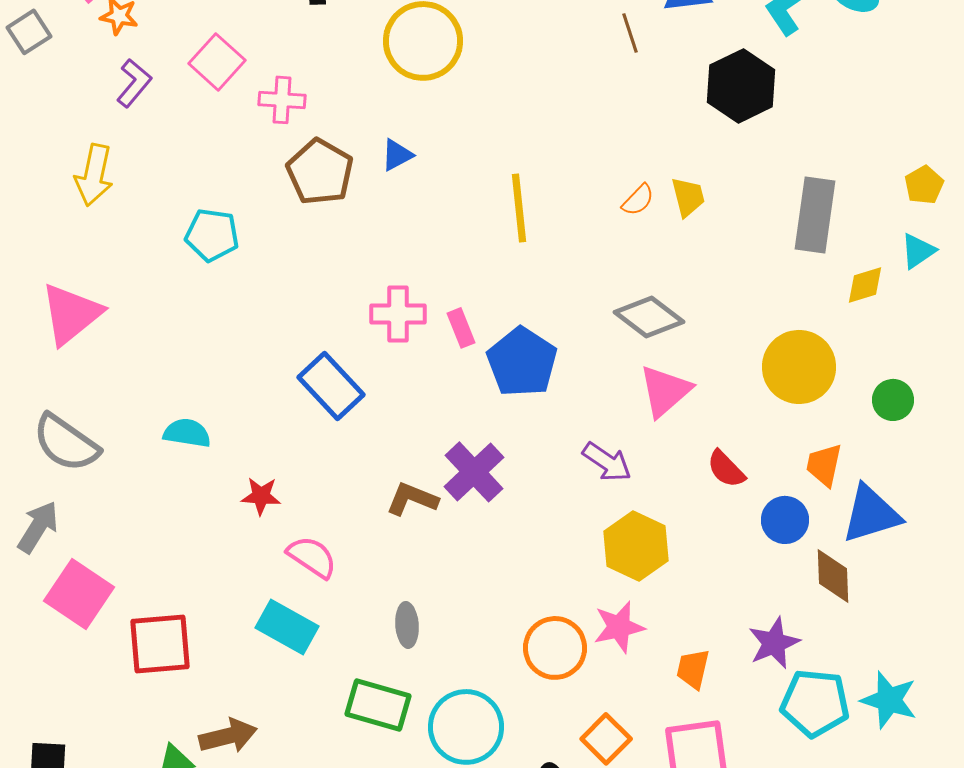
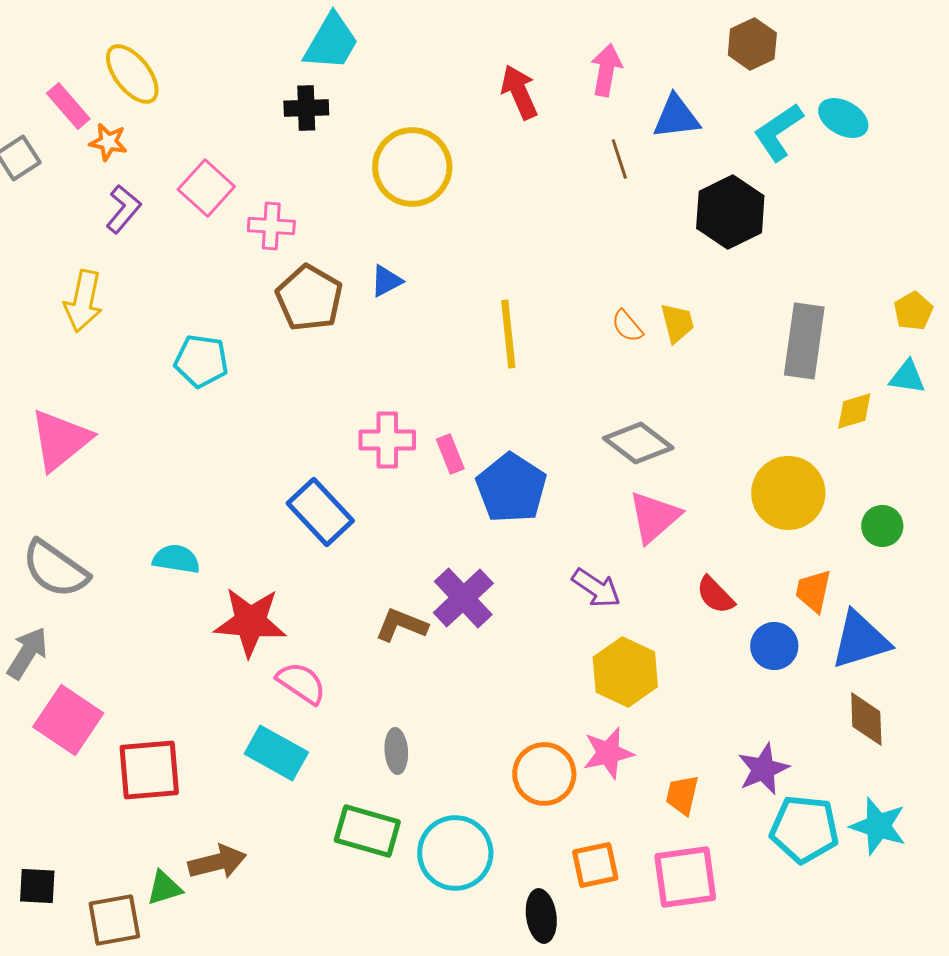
orange semicircle: (638, 200) -> (627, 326), turned 96
cyan triangle: (918, 251) -> (907, 377), turned 42
red star: (261, 496) -> (250, 622), size x1.8
brown diamond: (833, 576) -> (866, 719), moved
orange square: (606, 739) -> (595, 865), turned 33

